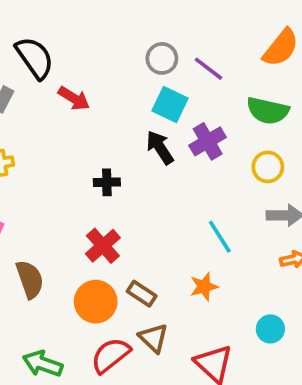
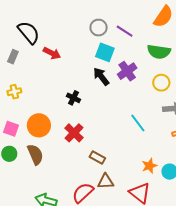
black cross: (107, 182) -> (73, 98), turned 32
orange star: (204, 287) -> (149, 166), moved
orange circle: (96, 302) -> (39, 125), moved
brown triangle: (153, 338) -> (106, 181), turned -42

